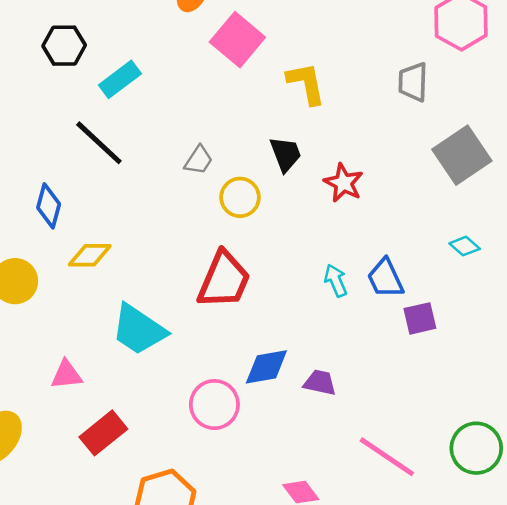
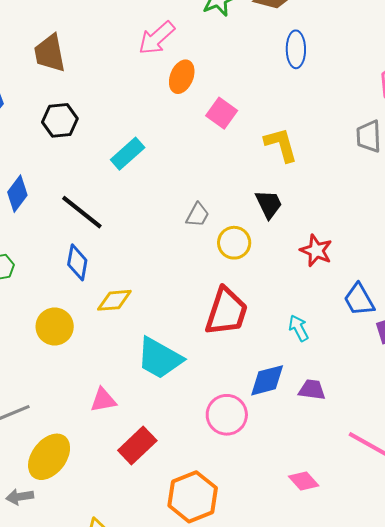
pink square: (237, 40) -> (222, 113), size x0.7
black hexagon: (64, 46) -> (60, 120), moved
black line: (99, 143) -> (82, 212), moved
red star: (343, 183) -> (316, 251), moved
cyan arrow: (336, 281) -> (299, 328), moved

